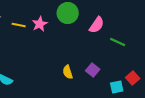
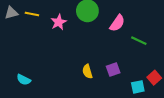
yellow line: (19, 25) -> (32, 14), moved
purple square: (93, 70) -> (113, 69), turned 32

